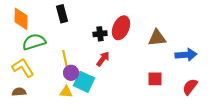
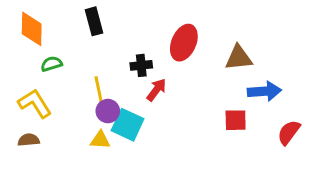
black cross: (100, 34) -> (141, 65), moved
green semicircle: (34, 42) -> (51, 64), size x0.6
blue arrow: (186, 55) -> (264, 91), moved

